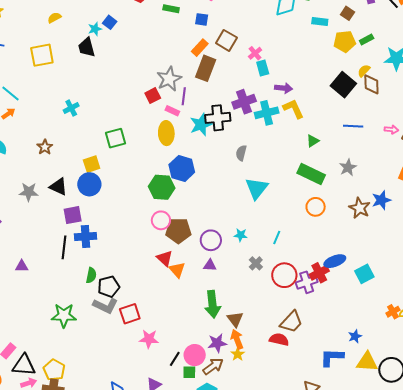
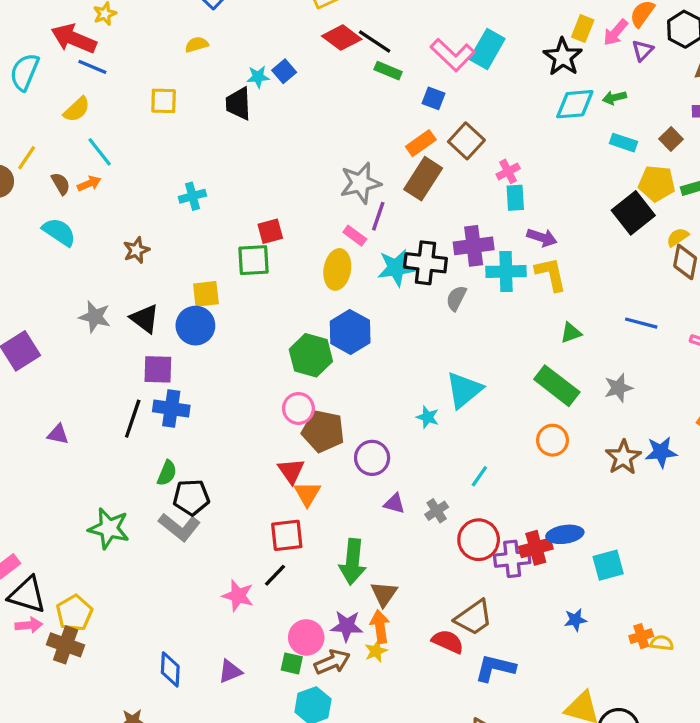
yellow square: (42, 55) -> (164, 101), size x0.7
black square: (343, 85) -> (633, 213), moved
red square: (153, 96) -> (270, 231), moved
gray semicircle: (241, 153) -> (456, 298), moved
cyan star: (241, 235) -> (428, 417), moved
purple triangle: (210, 265) -> (394, 504), moved
red square: (130, 314) -> (287, 535), moved
blue star: (355, 336) -> (575, 620), moved
blue L-shape: (332, 357) -> (495, 668), moved
black line: (175, 359) -> (275, 575), moved

